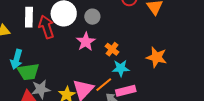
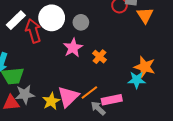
white rectangle: (29, 17) -> (16, 20), turned 42
cyan star: (121, 68) -> (137, 80), moved

